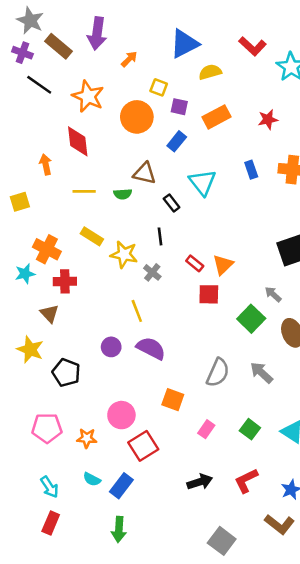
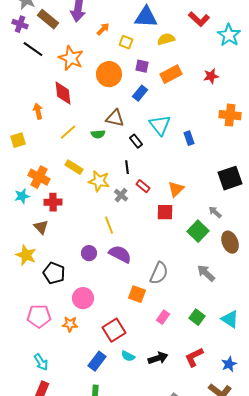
blue triangle: (184, 44) -> (146, 17), turned 30
yellow square: (159, 87) -> (126, 42), moved
blue rectangle: (251, 170) -> (189, 138), moved
yellow line: (84, 191) -> (68, 132), turned -42
red rectangle: (195, 263) -> (143, 186), moved
gray semicircle: (218, 373) -> (159, 273), moved
pink circle: (121, 415) -> (83, 298), moved
cyan semicircle: (92, 479) -> (128, 356), moved

